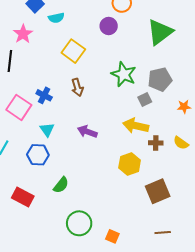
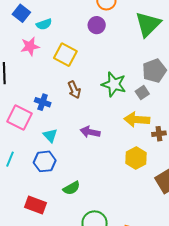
pink star: (23, 34) -> (30, 46), moved, turned 30
green star: (124, 74) -> (114, 84), moved
green semicircle: (61, 185) -> (72, 188), turned 30

